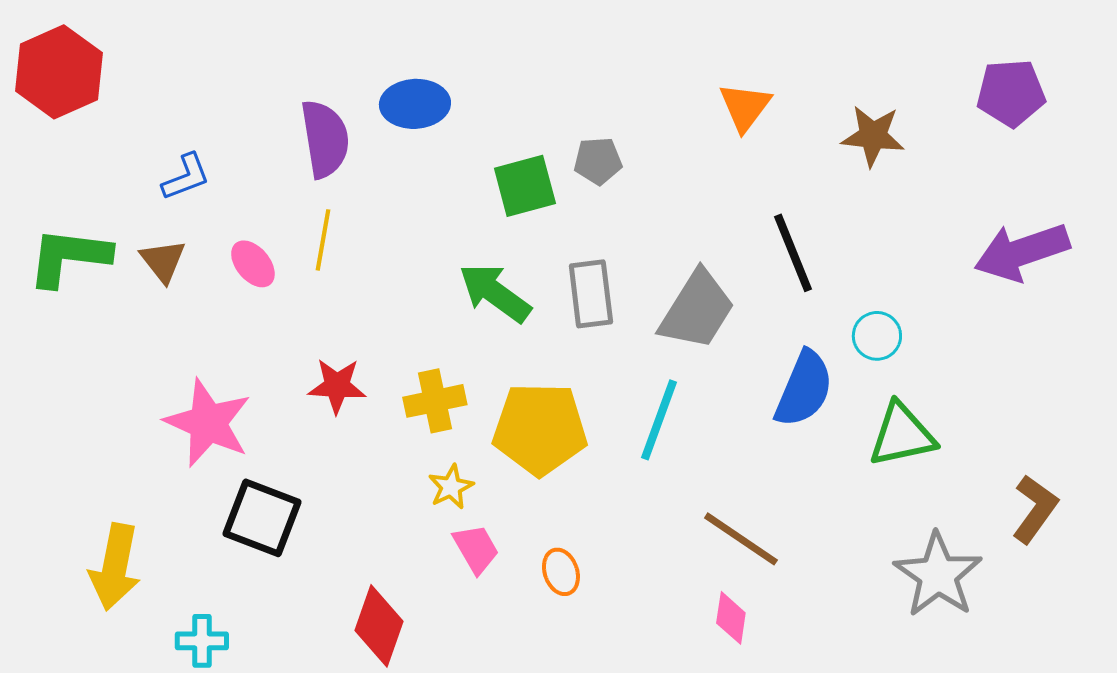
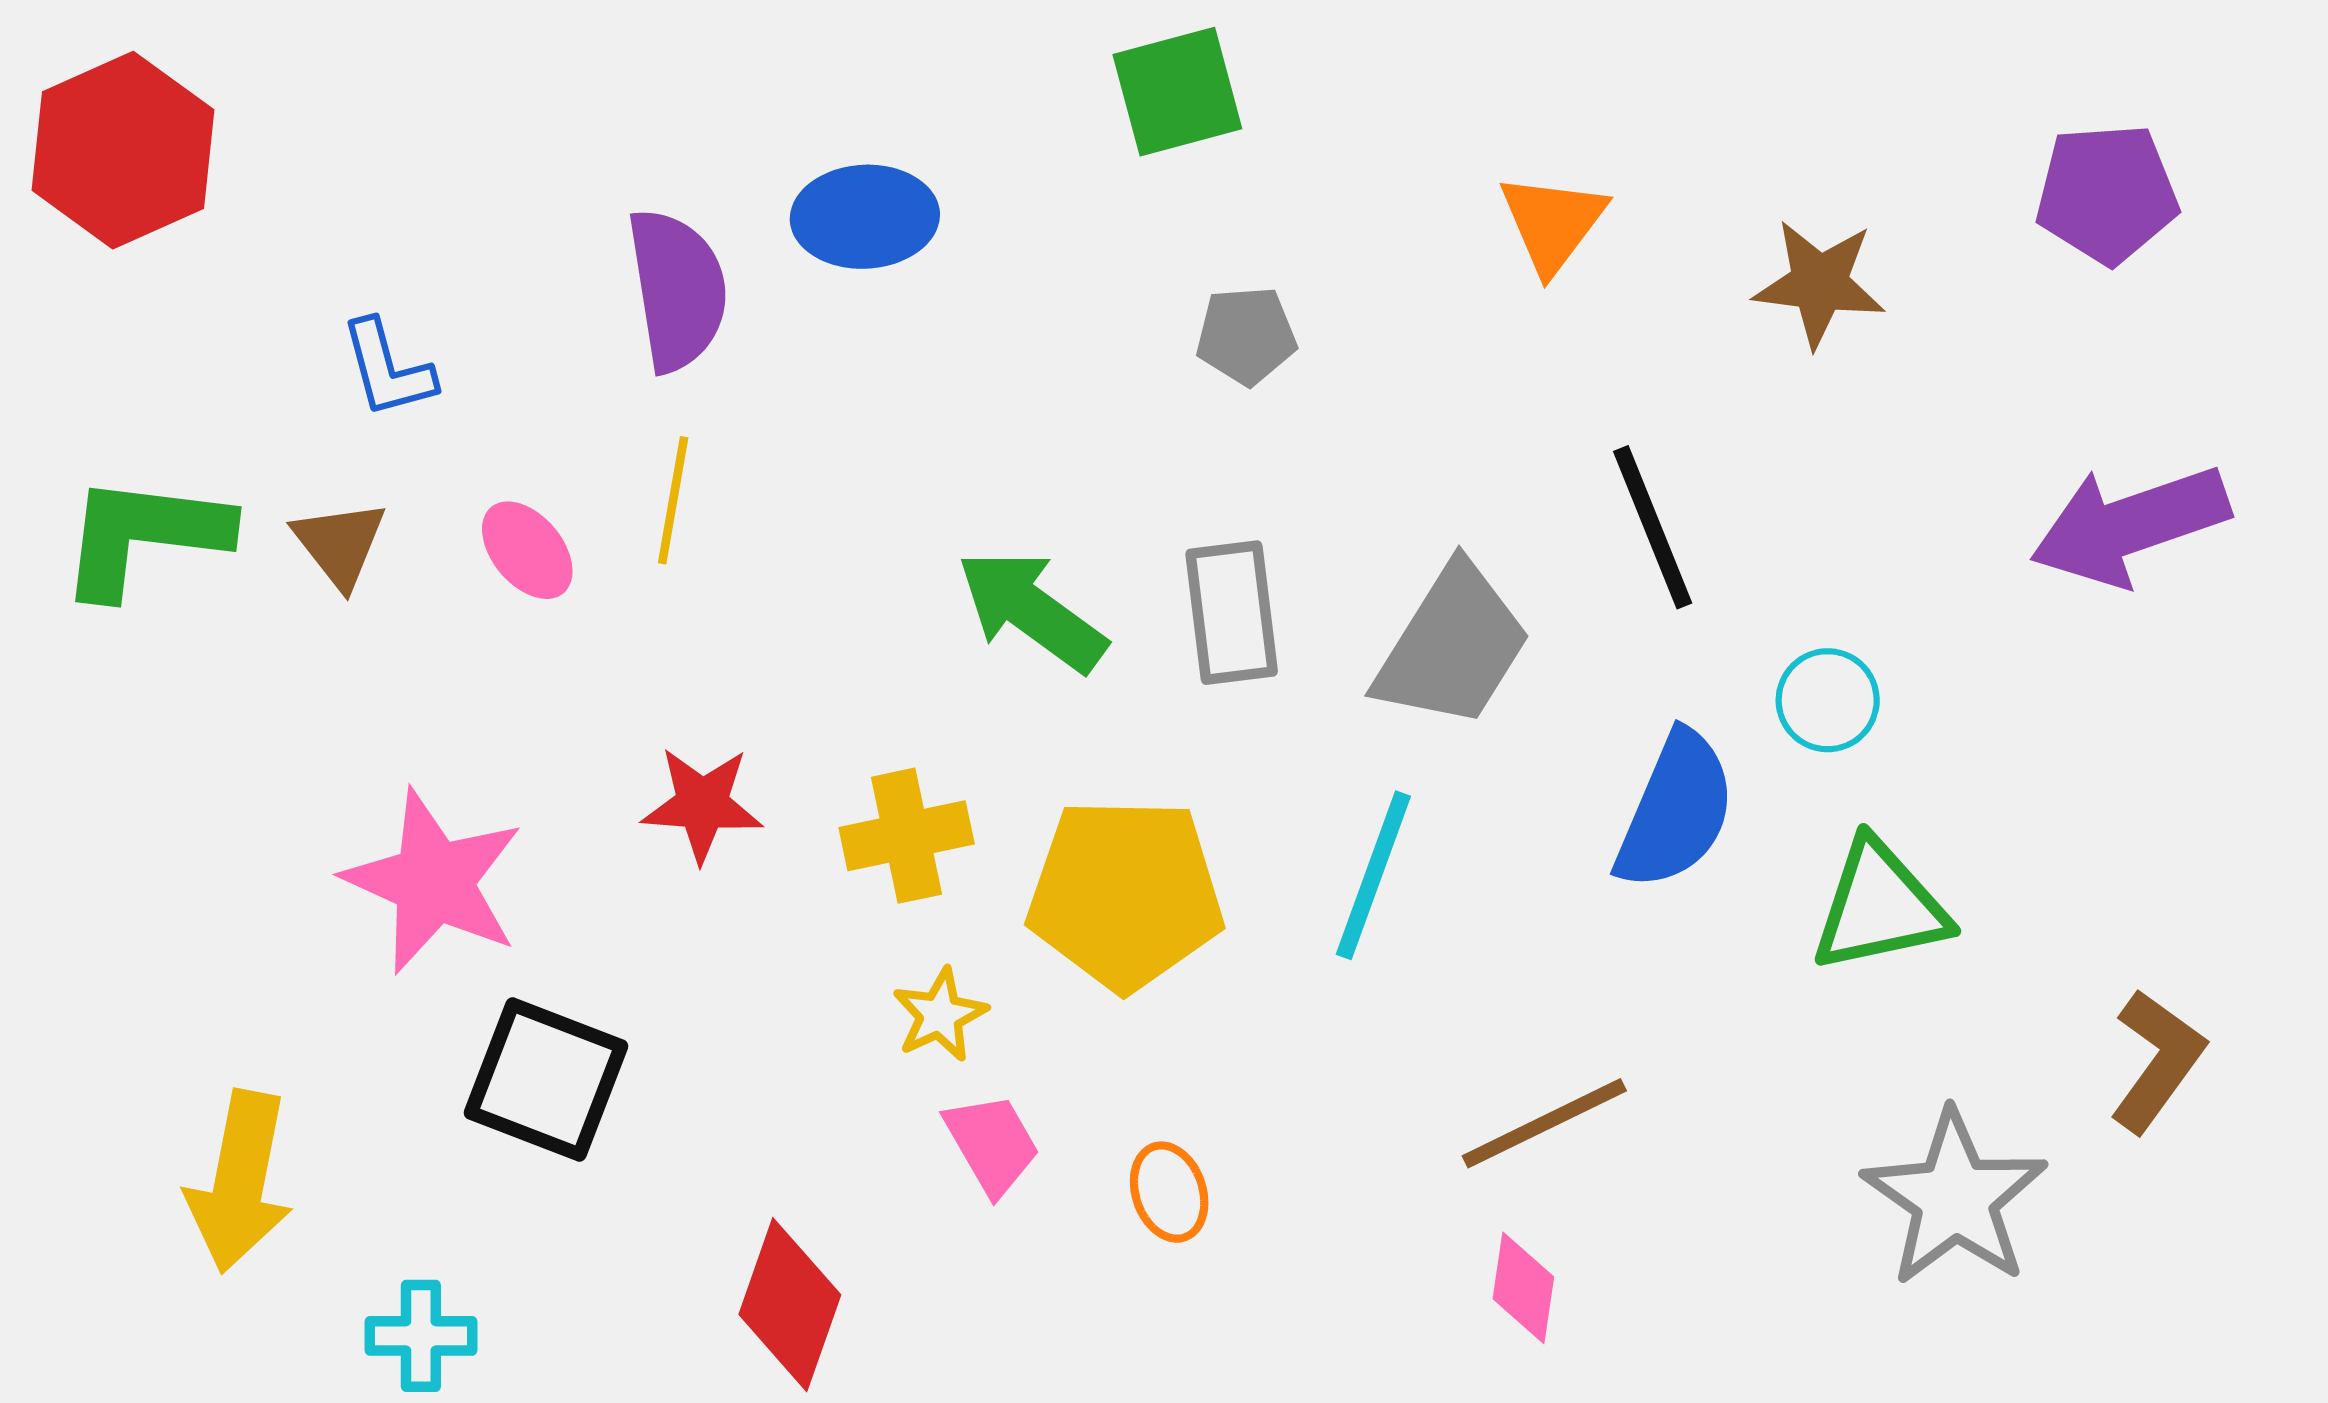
blue L-shape: (186, 177) -> (388, 369), turned 96
green square: (525, 186) -> (1177, 92), moved
brown line: (741, 539) -> (1544, 1123), turned -60

